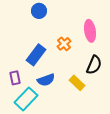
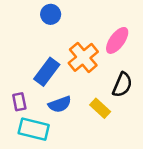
pink ellipse: (90, 31) -> (117, 40), turned 45
orange cross: (64, 44) -> (83, 57), size x1.6
cyan rectangle: (26, 99) -> (34, 129), turned 60

